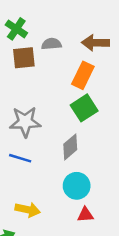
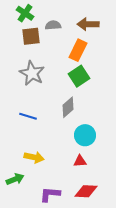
gray star: (25, 122) -> (32, 73), moved, turned 30
cyan circle: (77, 186) -> (85, 135), moved

